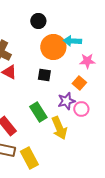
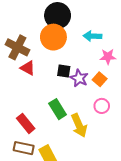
black circle: (38, 21) -> (58, 16), size x1.6
orange circle: (53, 47) -> (53, 37), moved
purple star: (66, 101) -> (79, 78), moved, turned -30

